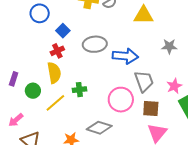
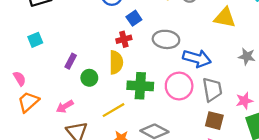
green cross: (79, 90) -> (140, 86), size x1.6
pink circle: (121, 100) -> (179, 86), moved
yellow line: (55, 103) -> (114, 110), moved

